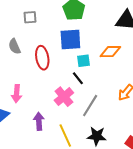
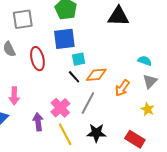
gray square: (30, 17) -> (23, 19), size x1.5
orange diamond: (110, 52) -> (96, 75), moved
pink cross: (64, 97) -> (60, 108), moved

